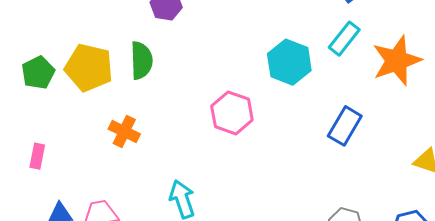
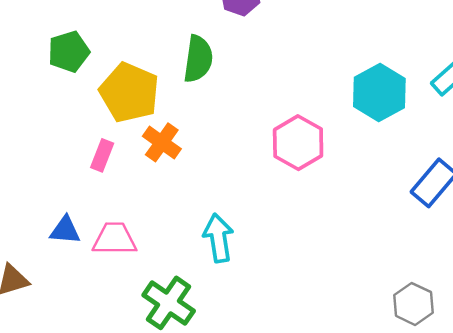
yellow pentagon: (89, 68) -> (129, 92), moved
pink rectangle: (37, 156) -> (102, 155), moved

